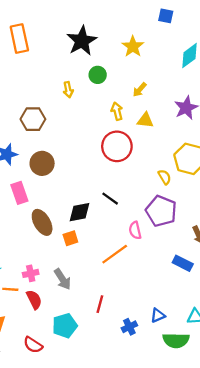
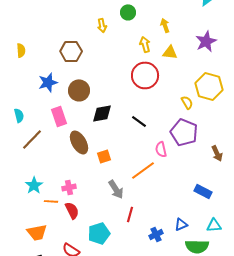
yellow arrow: (140, 90) -> (165, 25), turned 120
black diamond: (79, 212) -> (102, 113), moved
blue rectangle: (183, 263) -> (203, 191), moved
gray arrow: (62, 279) -> (116, 189), moved

